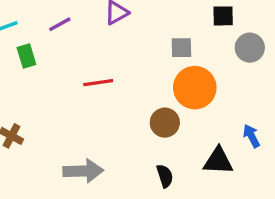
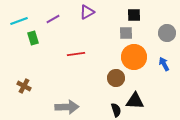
black square: (223, 16) -> (134, 15), moved
blue arrow: (251, 136) -> (164, 64), moved
black triangle: (218, 161) -> (135, 101), moved

